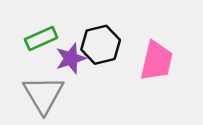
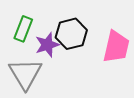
green rectangle: (41, 39) -> (23, 29), turned -45

